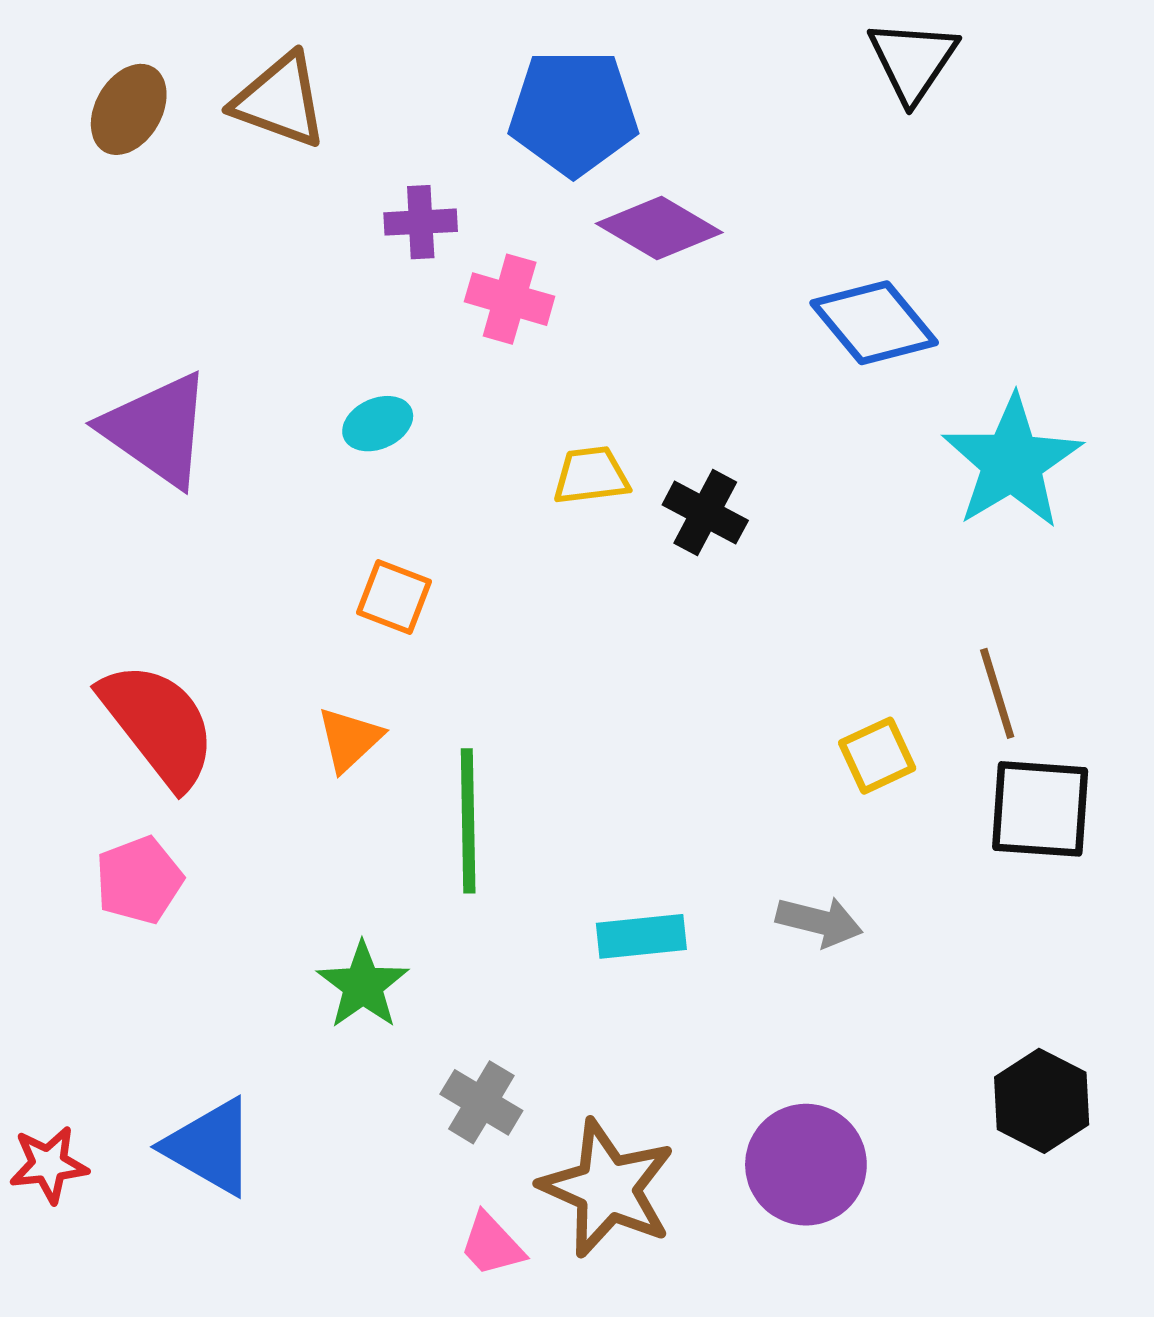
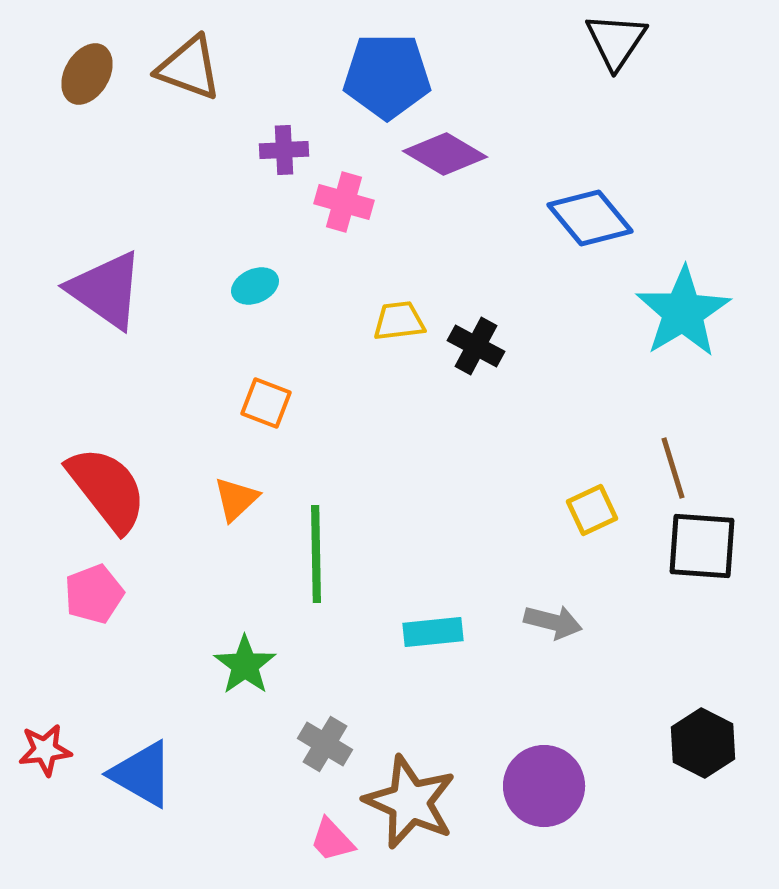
red star: (49, 1165) -> (45, 750), moved

